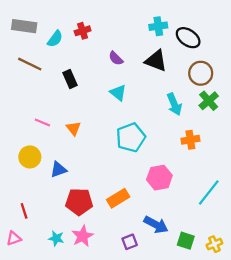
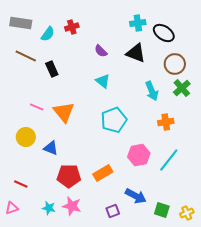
black rectangle: (70, 79) -> (52, 69), moved
orange triangle: (73, 128) -> (64, 112), size x1.6
blue triangle: (58, 170) -> (51, 148), turned 42
cyan line: (209, 193) -> (169, 160), moved
red line: (24, 211) -> (21, 184), turned -48
pink star: (83, 236) -> (72, 206), turned -30

